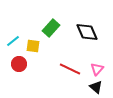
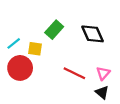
red circle: (19, 64) -> (20, 68), size x1.5

